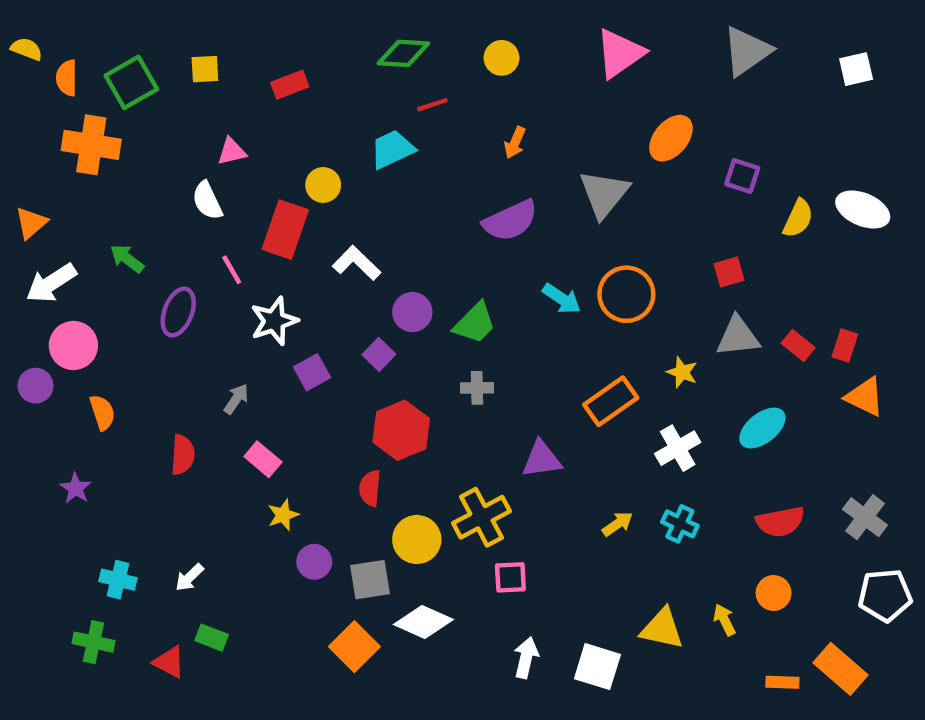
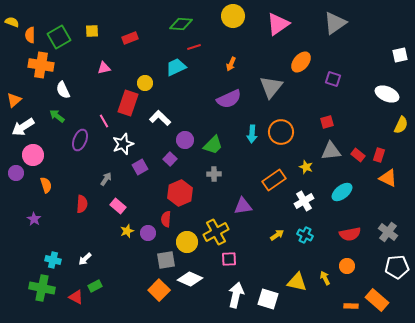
yellow circle: (502, 58) -> (233, 16), moved, size x1.5
white square: (856, 69) -> (400, 55), moved
white semicircle: (207, 201) -> (63, 90), moved
yellow semicircle: (798, 218) -> (401, 125), moved
cyan arrow: (562, 299) -> (252, 134), turned 60
purple circle: (314, 562) -> (148, 233), moved
green rectangle: (212, 638) -> (95, 286), turned -48
green cross: (93, 642) -> (42, 288), size x1.4
white arrow: (526, 658) -> (236, 295), size x1.4

